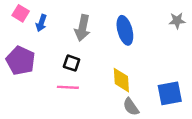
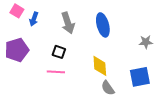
gray star: (177, 21) -> (146, 42), moved
gray arrow: (82, 28) -> (68, 23), turned -30
purple pentagon: (21, 61) -> (17, 50), turned 30

